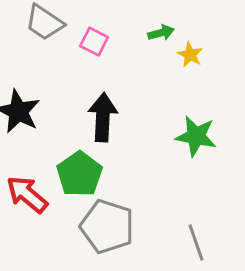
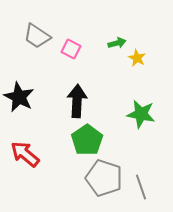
green pentagon: (79, 174) -> (87, 140), moved
gray pentagon: (107, 226) -> (104, 178), moved

